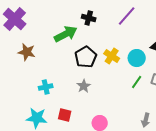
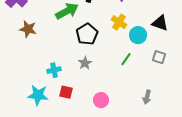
yellow cross: (112, 56) -> (119, 22), moved
green line: (137, 82) -> (126, 59), moved
cyan cross: (46, 87) -> (54, 70), moved

